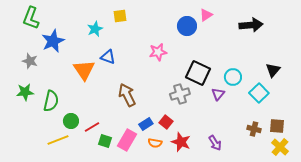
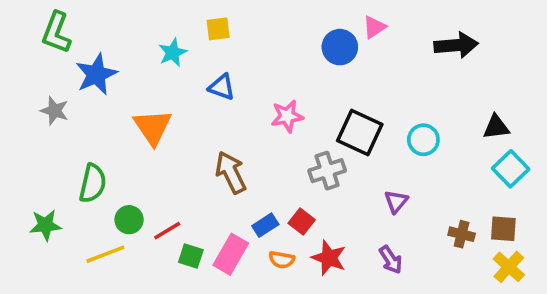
pink star: (158, 52) -> (287, 116), moved
blue triangle: (108, 57) -> (222, 87), moved
black triangle: (273, 70) -> (496, 127), turned 42
green star: (25, 92) -> (45, 225), moved
cyan square: (259, 93) -> (511, 169), moved
purple triangle: (218, 94) -> (396, 202), moved

